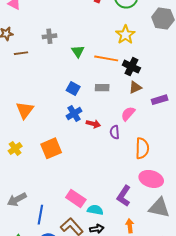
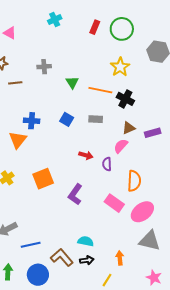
brown triangle: (135, 87) -> (129, 128), moved
blue cross: (74, 113) -> (32, 121), moved, turned 35
pink ellipse: (151, 179) -> (142, 212), turned -55
purple L-shape: (124, 196) -> (75, 194), moved
pink rectangle: (76, 198) -> (114, 203), moved
blue line: (40, 215) -> (31, 245), turned 66

